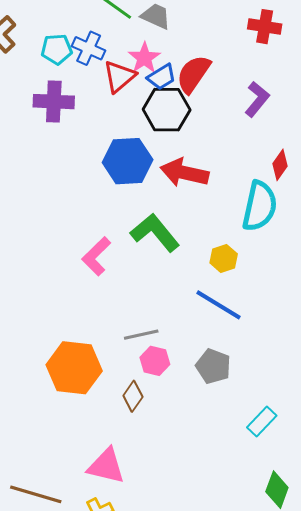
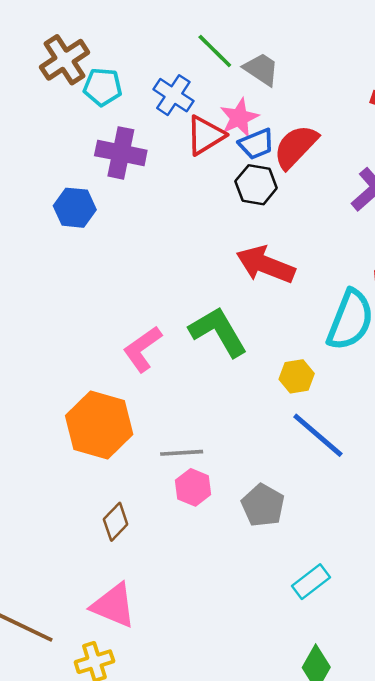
cyan pentagon: (57, 49) -> (103, 87), moved
black hexagon: (167, 110) -> (256, 185), size x0.7
blue hexagon: (128, 161) -> (75, 208), moved, size x0.7
blue line: (219, 305) -> (318, 435), moved
orange hexagon: (74, 368) -> (99, 425), moved
brown diamond: (133, 396) -> (116, 522), moved

